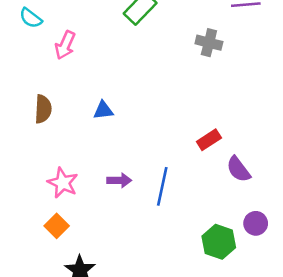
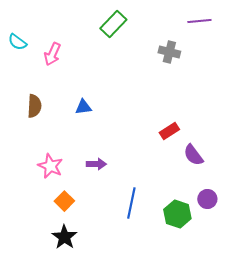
cyan semicircle: (31, 18) -> (17, 42), moved
blue line: (162, 186) -> (131, 203), moved
orange square: (57, 226) -> (64, 201), moved

